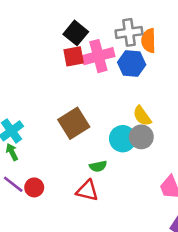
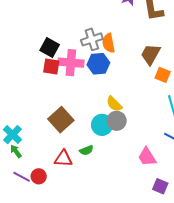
red square: (74, 56) -> (51, 66), turned 30
pink cross: (98, 56) -> (71, 63), turned 30
red triangle: (87, 191) -> (63, 159), moved

